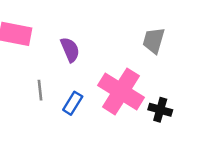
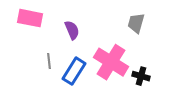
blue rectangle: (73, 103) -> (74, 71), size x1.5

